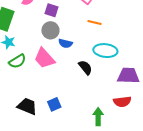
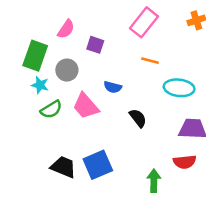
gray circle: (50, 30) -> (67, 70), moved
cyan ellipse: (105, 51) -> (179, 88), moved
blue square: (54, 104) -> (98, 165), size x1.6

